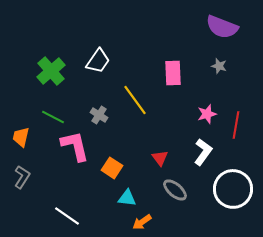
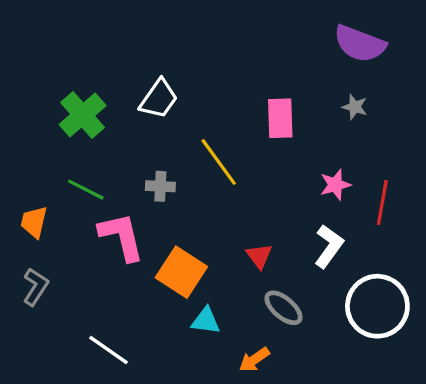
gray cross: (99, 115) -> (160, 186), turned -30
orange square: (112, 168) -> (181, 272), size x1.4
orange arrow: (142, 222) -> (254, 360), moved

